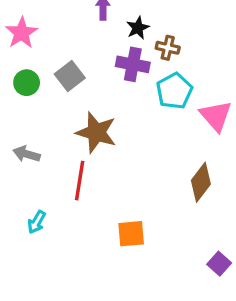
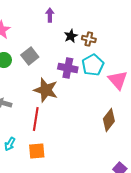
black star: (138, 28) -> (71, 36), moved
purple cross: (133, 64) -> (68, 68), moved
orange square: (131, 234) -> (37, 151), moved

